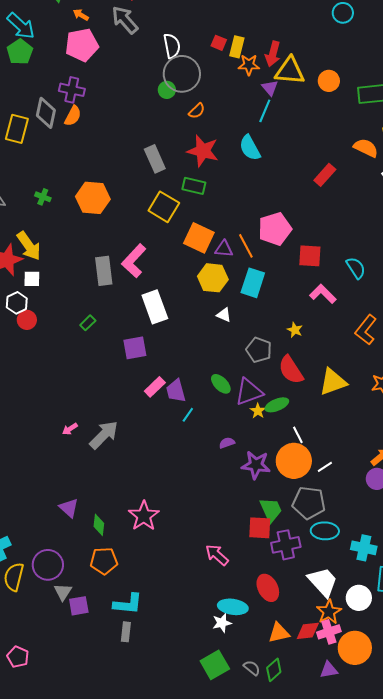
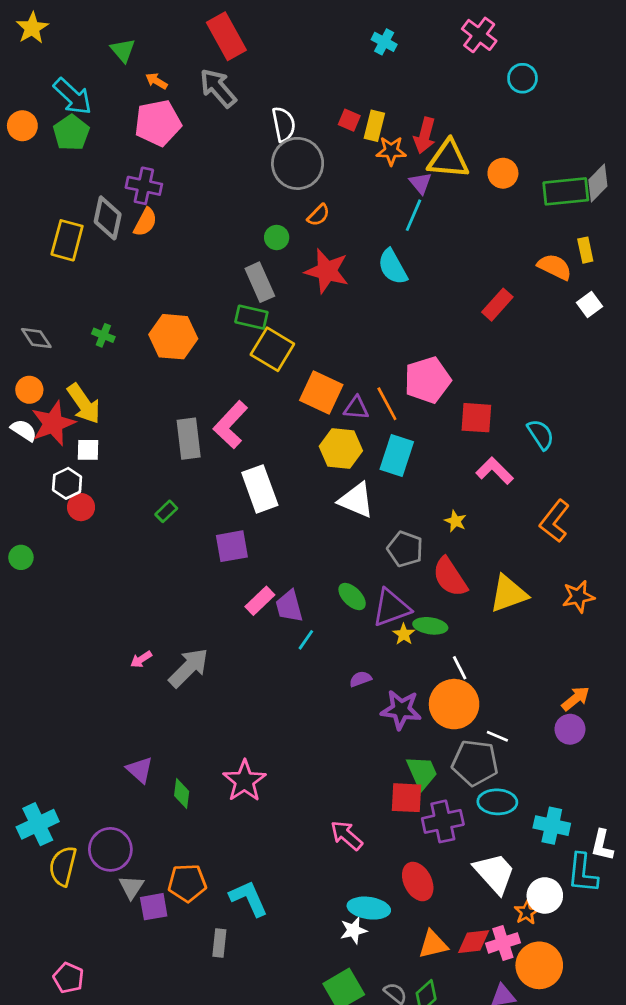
green circle: (167, 90) -> (277, 237), moved
green rectangle: (194, 186) -> (251, 317), moved
white triangle: (224, 315) -> (356, 500), size x1.8
green ellipse: (277, 405) -> (430, 626), turned 30
white line: (325, 467) -> (497, 736), moved, turned 56
orange pentagon: (104, 561) -> (187, 883), moved
cyan L-shape: (128, 604) -> (249, 898), moved, turned -120
orange star: (329, 612) -> (527, 912), moved, size x0.7

